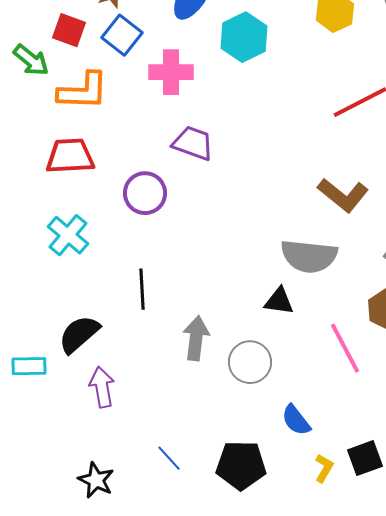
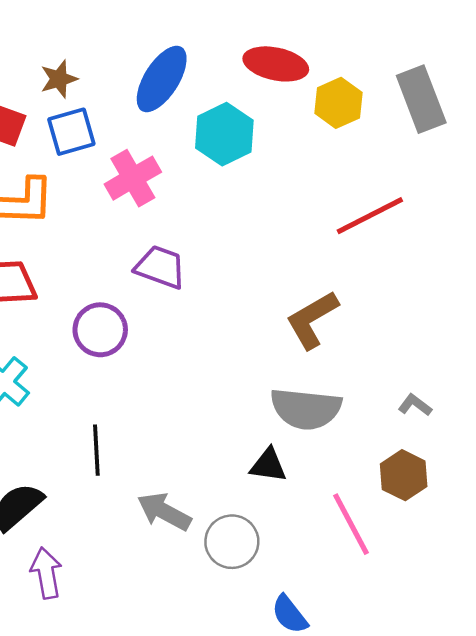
blue square: (122, 35) -> (71, 132), turned 36
pink cross: (171, 72) -> (133, 178), turned -30
brown L-shape: (343, 195) -> (312, 320), moved, turned 111
gray arrow: (196, 338) -> (164, 512), turned -69

